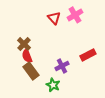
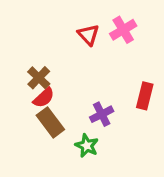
red rectangle: (88, 55) -> (145, 96), turned -49
red semicircle: (27, 56) -> (44, 98), turned -112

